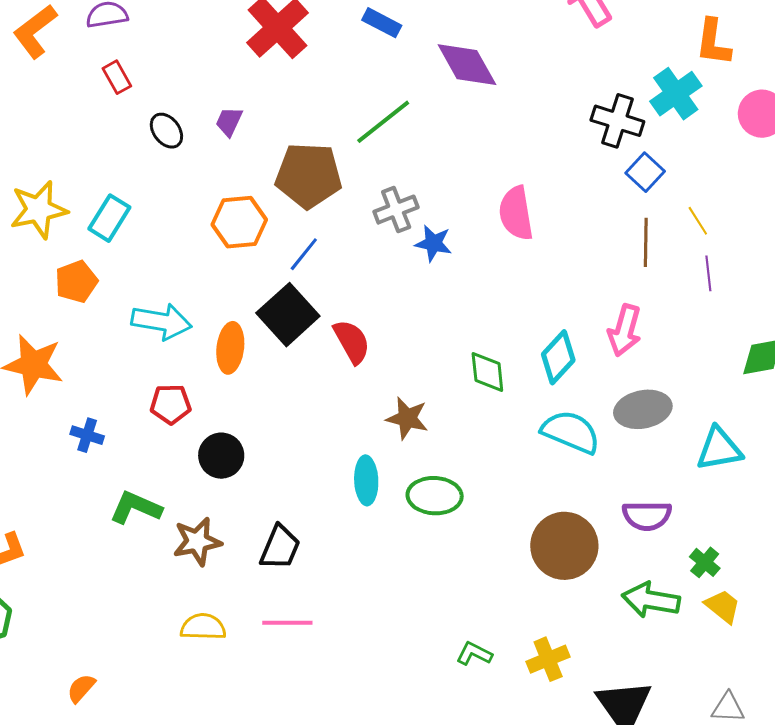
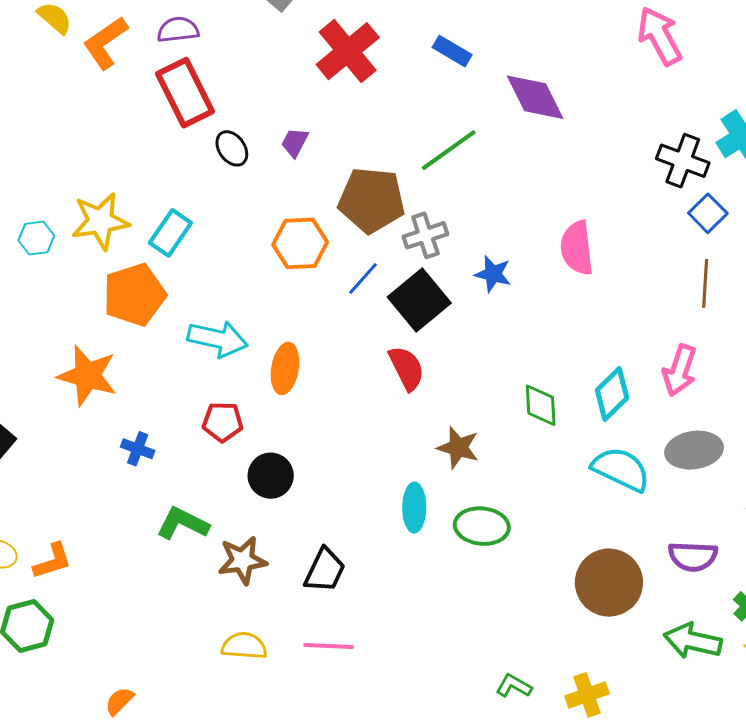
red rectangle: (117, 77) -> (185, 93), size x2.0
gray cross: (396, 210) -> (425, 235), moved
orange pentagon: (76, 282) -> (134, 295), size x1.5
black square: (288, 315) -> (419, 300), moved

